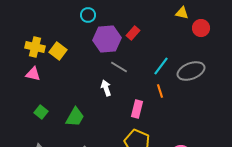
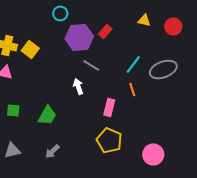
yellow triangle: (182, 13) -> (144, 20), moved
green square: (41, 112) -> (13, 110), turned -32

